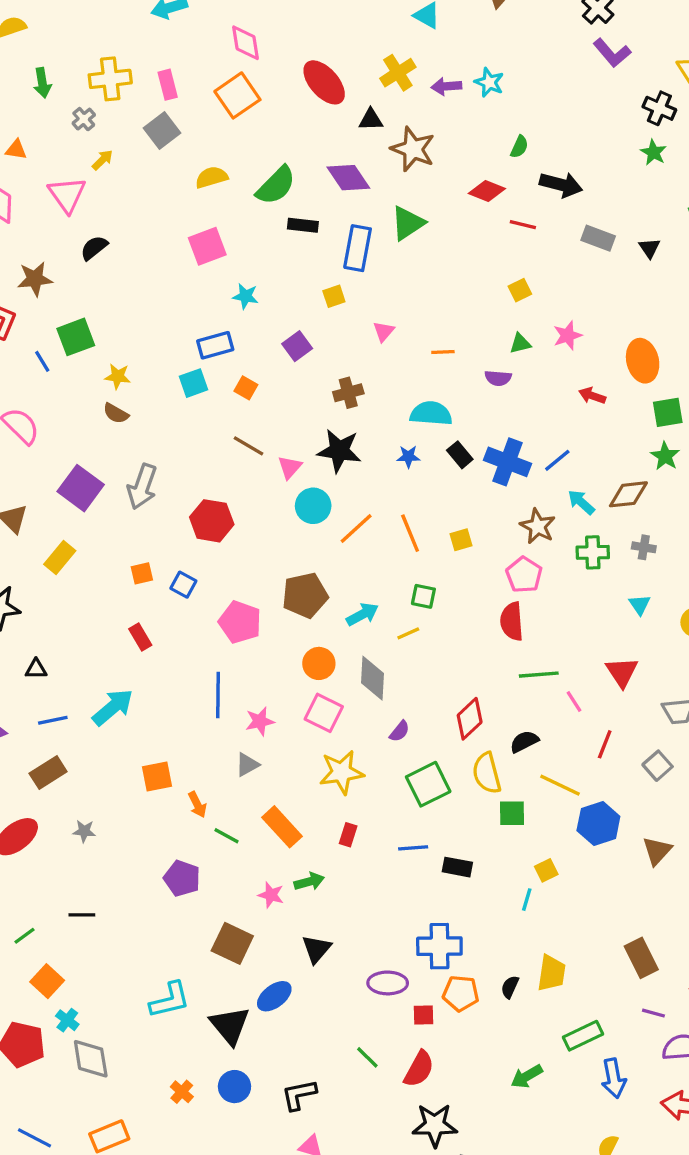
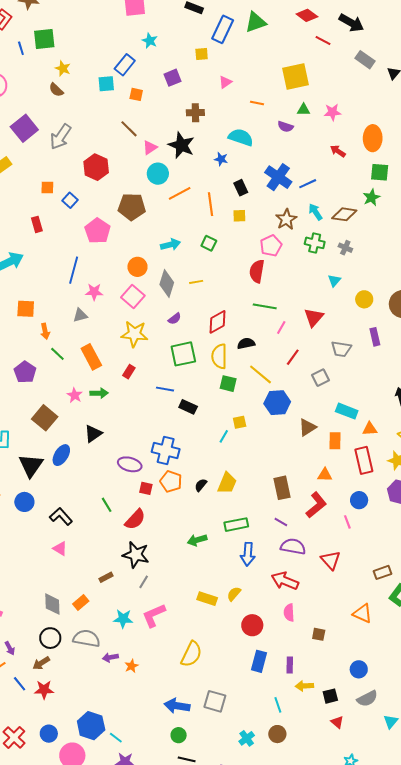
yellow square: (520, 290) -> (296, 76), moved, size x2.0
blue rectangle: (215, 345) -> (125, 65), turned -50
orange square: (246, 388) -> (136, 94), turned -32
black rectangle: (460, 455) -> (241, 188), moved
brown pentagon: (305, 595) -> (132, 207), moved
yellow line: (408, 633) -> (196, 282), moved
pink line: (574, 702) -> (281, 328), turned 48
blue ellipse: (274, 996) -> (61, 455), turned -35
black L-shape: (299, 1095) -> (61, 516), turned 45

